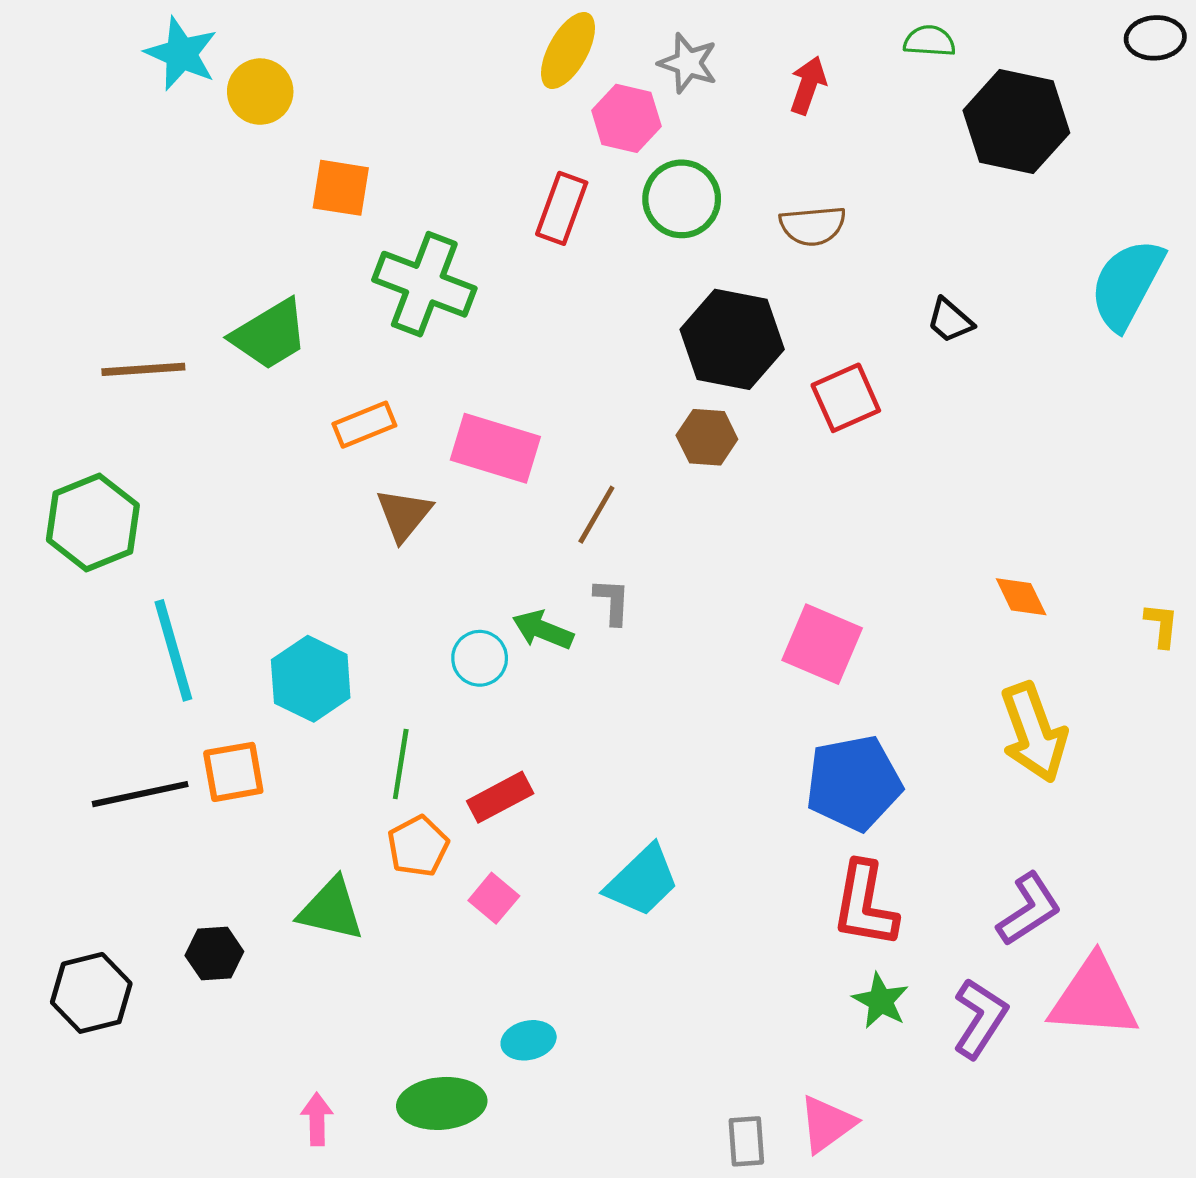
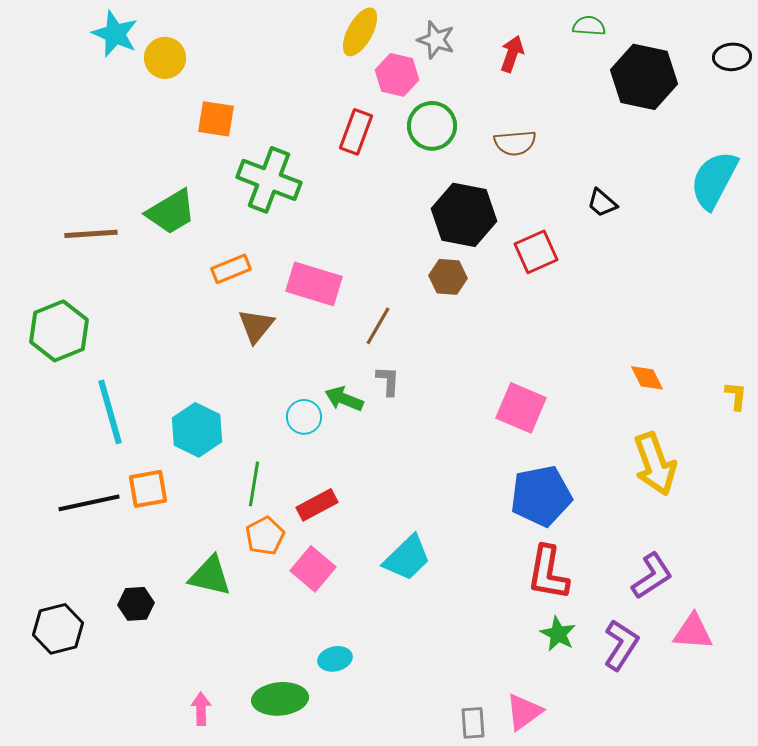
black ellipse: (1155, 38) -> (732, 57), moved
pink square: (494, 898) -> (313, 569), size x1.4
pink triangle: (1094, 998) -> (693, 632), size x0.7

